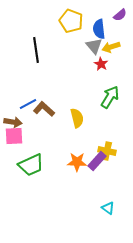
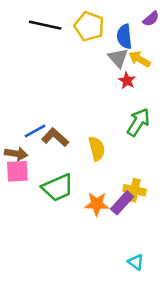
yellow arrow: (111, 47) -> (140, 59), turned 48
black line: (36, 50) -> (45, 25), moved, turned -70
green trapezoid: (31, 165) -> (58, 188), moved

